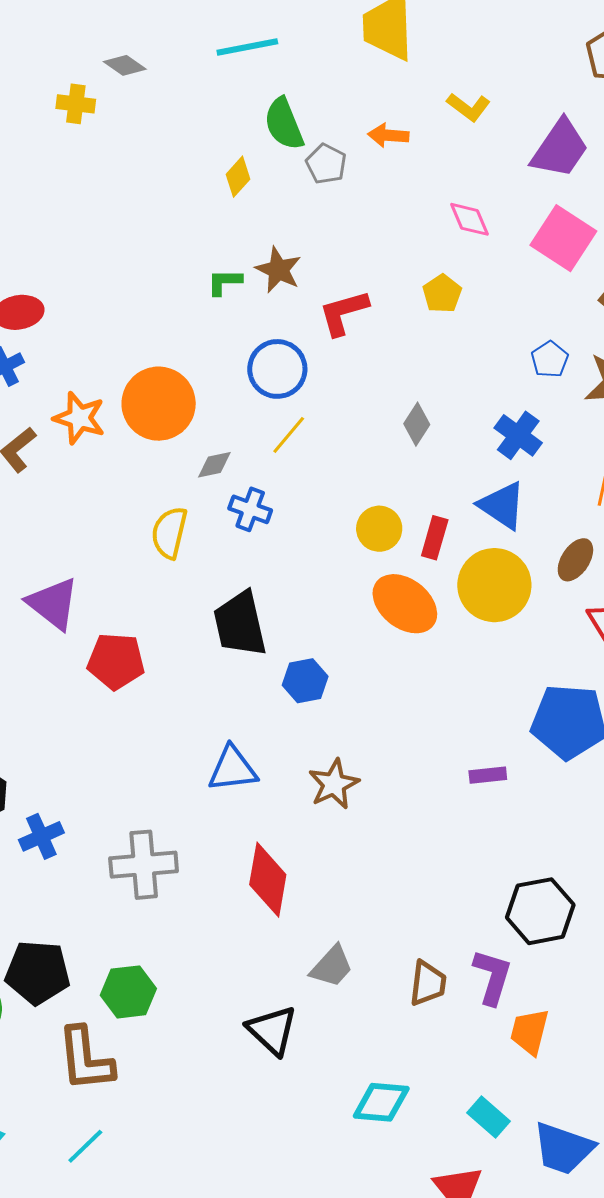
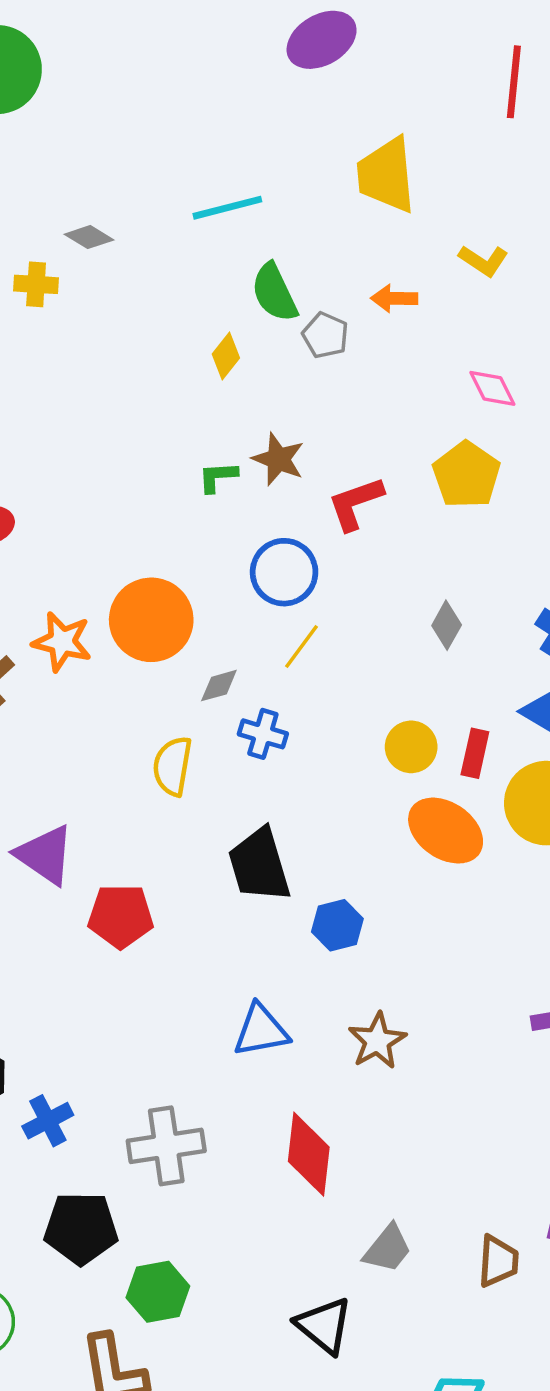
yellow pentagon: (442, 294) -> (466, 475), size x1.5
black pentagon: (38, 972) -> (81, 1228), moved

